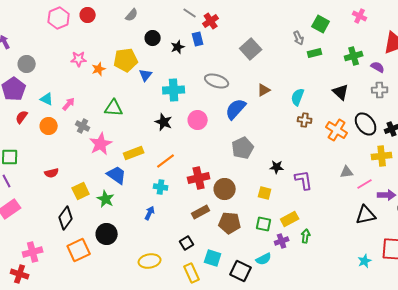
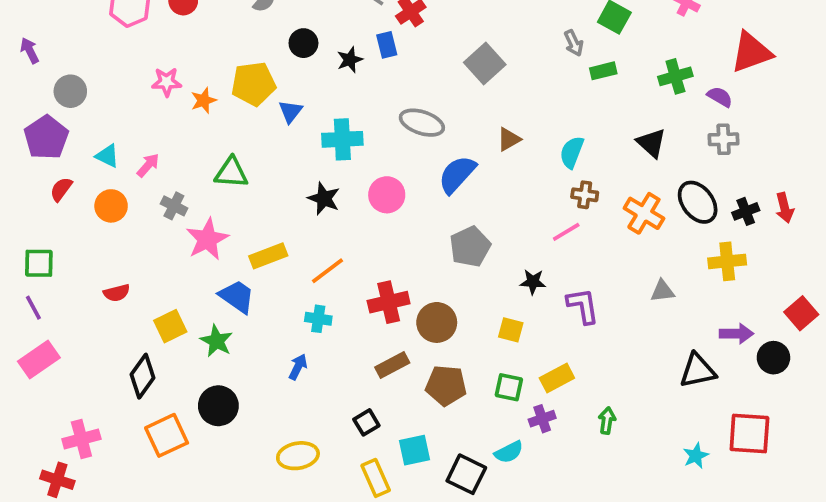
pink line: (365, 184) -> (566, 232), moved
green arrow: (306, 236) -> (607, 421), moved
cyan square: (213, 258) -> (414, 450), turned -30

